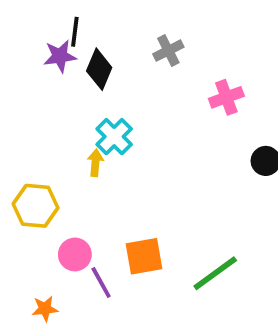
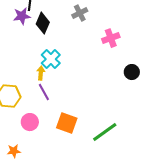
orange square: (144, 256) -> (67, 123), turned 30
purple line: (101, 283) -> (44, 92), moved

